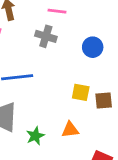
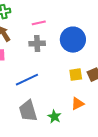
blue circle: (93, 47) -> (73, 40), size x1.6

